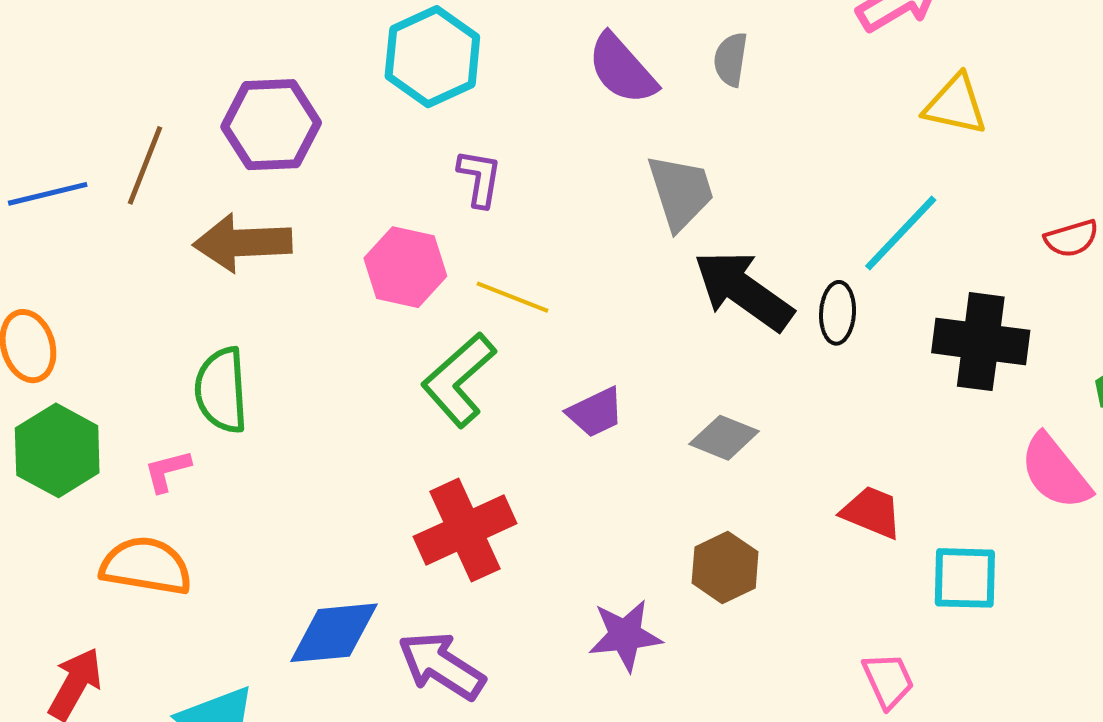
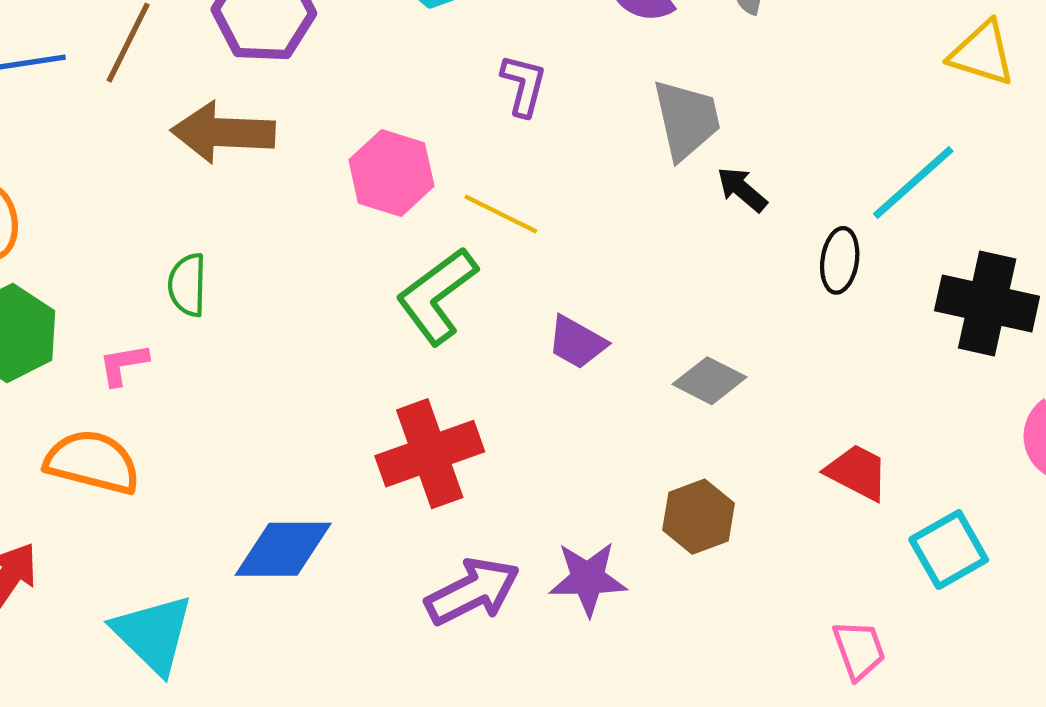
purple L-shape: (480, 178) -> (524, 85), moved
black arrow: (743, 290) -> (742, 189), moved, size x0.5
green semicircle: (221, 390) -> (187, 285), size x0.7
purple trapezoid: (595, 412) -> (577, 342), turned 50
cyan square: (965, 578) -> (949, 550), turned -36
purple arrow: (441, 666) -> (472, 591), moved, turned 116

